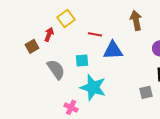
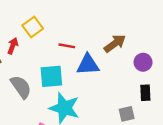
brown arrow: (136, 20) -> (115, 43), moved, turned 66
cyan square: (82, 60) -> (51, 76), size x1.5

